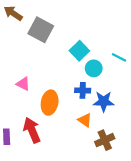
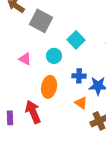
cyan circle: (94, 68) -> (54, 56), moved
pink triangle: (23, 84) -> (25, 59), moved

